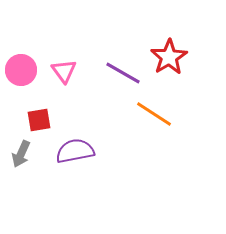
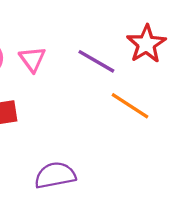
purple semicircle: (75, 151) -> (55, 175), moved

